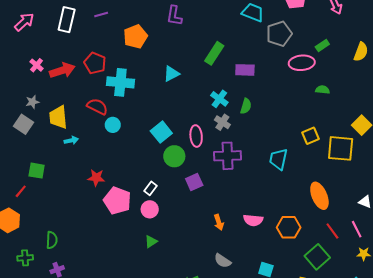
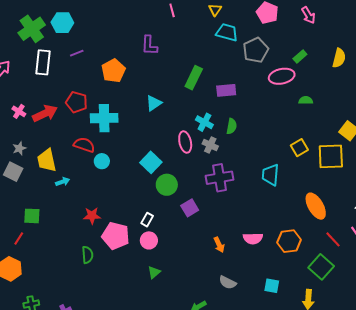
pink ellipse: (196, 136) -> (185, 142), moved
green semicircle: (52, 240) -> (87, 255), moved

